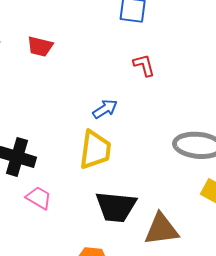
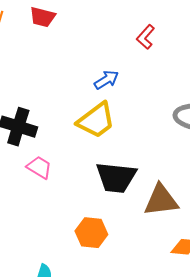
red L-shape: (144, 65) -> (146, 37), turned -125
yellow trapezoid: (95, 150) -> (96, 120), turned 45

